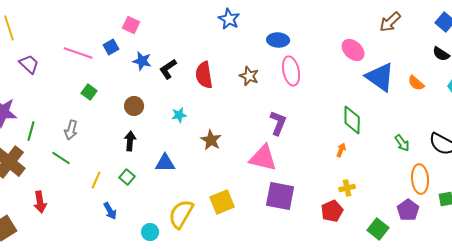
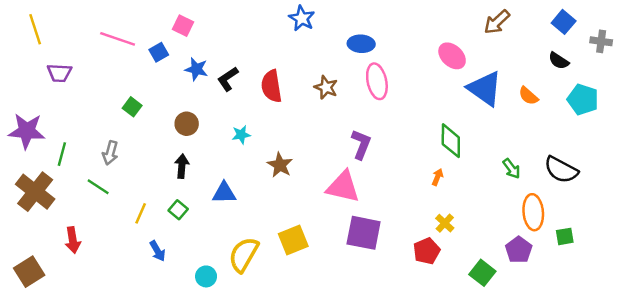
pink line: (78, 53) -> (118, 39), moved
purple trapezoid: (29, 64) -> (59, 73), turned 140
yellow cross: (347, 188) -> (445, 223), turned -35

